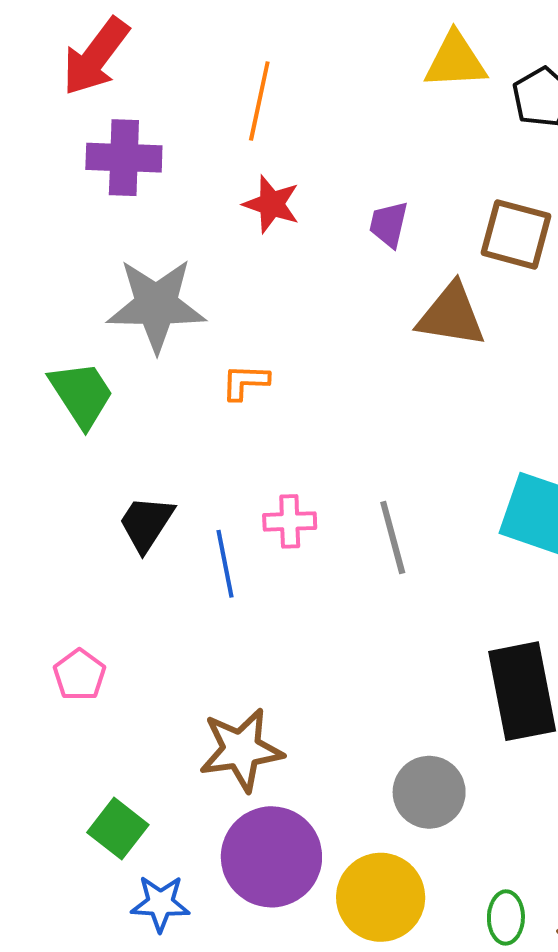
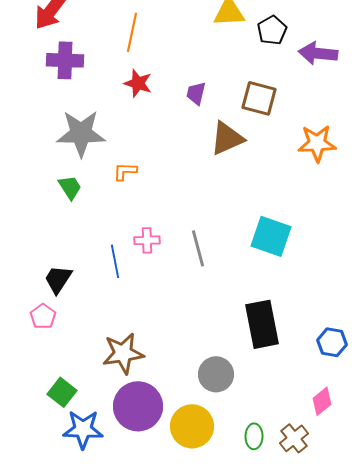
brown triangle: (451, 315) -> (227, 138), turned -33
green trapezoid: (82, 394) -> (70, 187), moved, size x0.7
black trapezoid: (146, 523) -> (58, 279), moved
blue star: (160, 903) -> (83, 429), size x1.4

